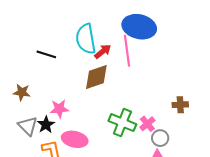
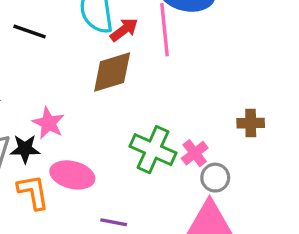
pink star: (59, 109) -> (48, 123), turned 30
black star: (46, 125) -> (25, 149), turned 30

